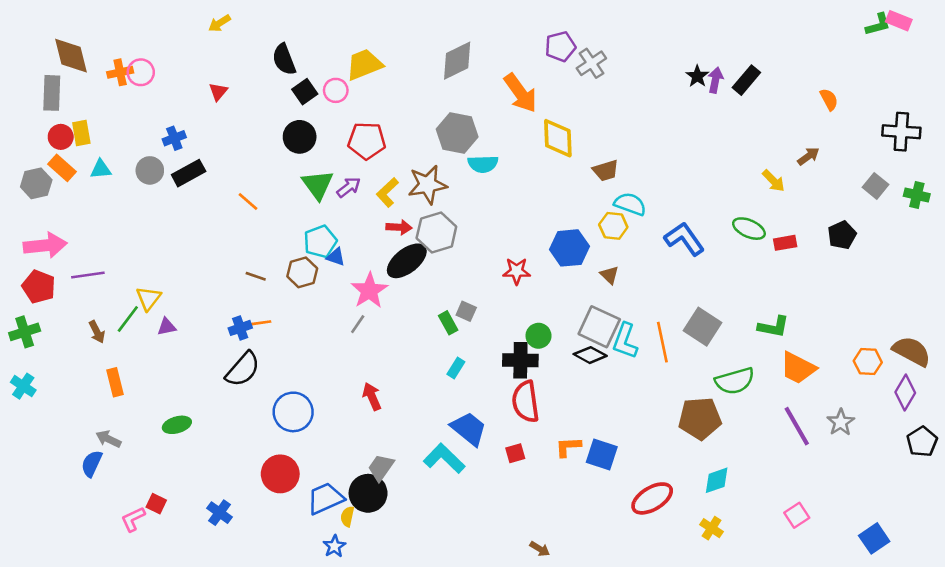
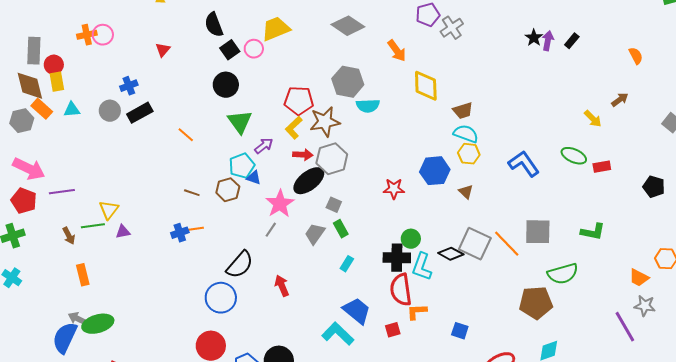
brown diamond: (71, 56) -> (30, 86), moved
gray diamond: (457, 61) -> (348, 26), turned 60
black rectangle: (746, 80) -> (572, 41), size x0.7
orange arrow: (520, 93) -> (397, 51), size x0.7
red circle: (61, 137) -> (54, 65), moved
red pentagon: (367, 141) -> (299, 101), moved
purple arrow: (349, 187) -> (264, 146), moved
cyan semicircle: (630, 204) -> (466, 134), moved
black pentagon: (842, 235) -> (654, 187), moved, turned -30
pink arrow: (45, 245) -> (29, 169), turned 32
gray square: (466, 311) -> (334, 205), moved
green line: (128, 319) -> (93, 226), turned 45
gray square: (599, 327) -> (475, 244), moved
gray square: (702, 327) -> (538, 232), turned -32
cyan L-shape: (625, 341) -> (422, 267), moved
orange line: (662, 342) -> (507, 244), turned -32
orange trapezoid: (798, 368) -> (639, 278), moved, size x0.7
black semicircle: (243, 369) -> (240, 265), moved
gray star: (841, 422) -> (645, 306), turned -30
green ellipse: (177, 425) -> (98, 324), moved, size x1.4
purple line: (797, 426) -> (625, 327), moved
orange L-shape: (568, 447) -> (417, 312), moved
blue square: (602, 455) -> (460, 331), size x0.7
blue semicircle: (92, 464) -> (65, 338), size x1.5
gray trapezoid: (381, 467) -> (315, 234), moved

